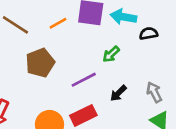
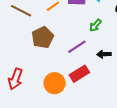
black arrow: (118, 93) -> (104, 54), turned 48

